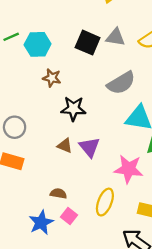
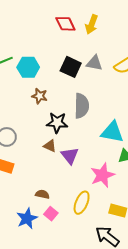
gray semicircle: (121, 83) -> (82, 106), moved, turned -60
brown triangle: (65, 146) -> (50, 146), moved
pink star: (129, 169) -> (102, 175), turned -30

